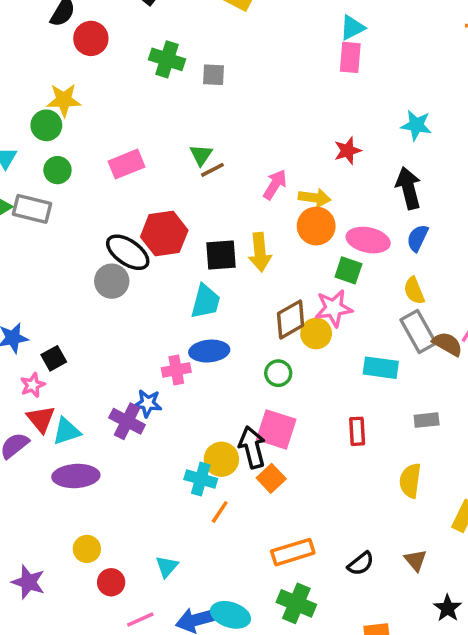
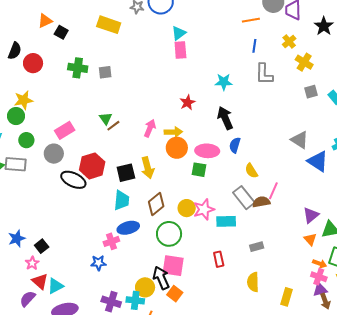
gray circle: (112, 281) -> (54, 154), moved
yellow semicircle: (414, 291) -> (251, 171), moved
pink star: (334, 308) -> (204, 209), moved
brown diamond: (291, 319) -> (156, 204), moved
brown semicircle: (447, 344) -> (261, 202), turned -30
green circle: (278, 373) -> (169, 234), size x1.6
purple cross: (127, 421) -> (111, 302), moved

